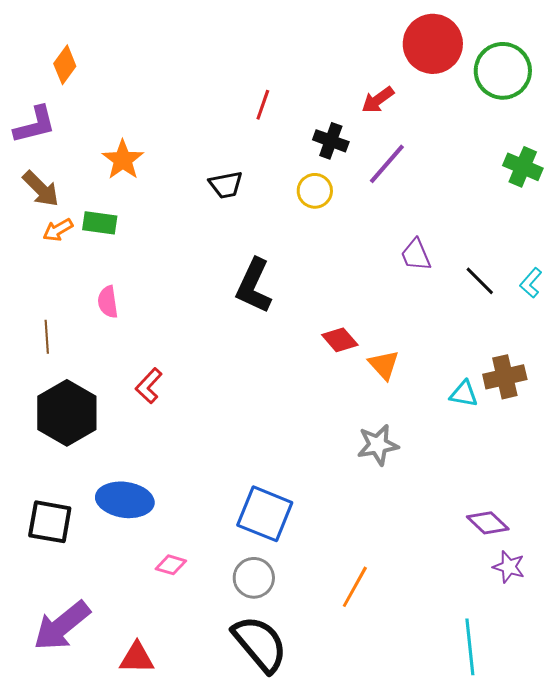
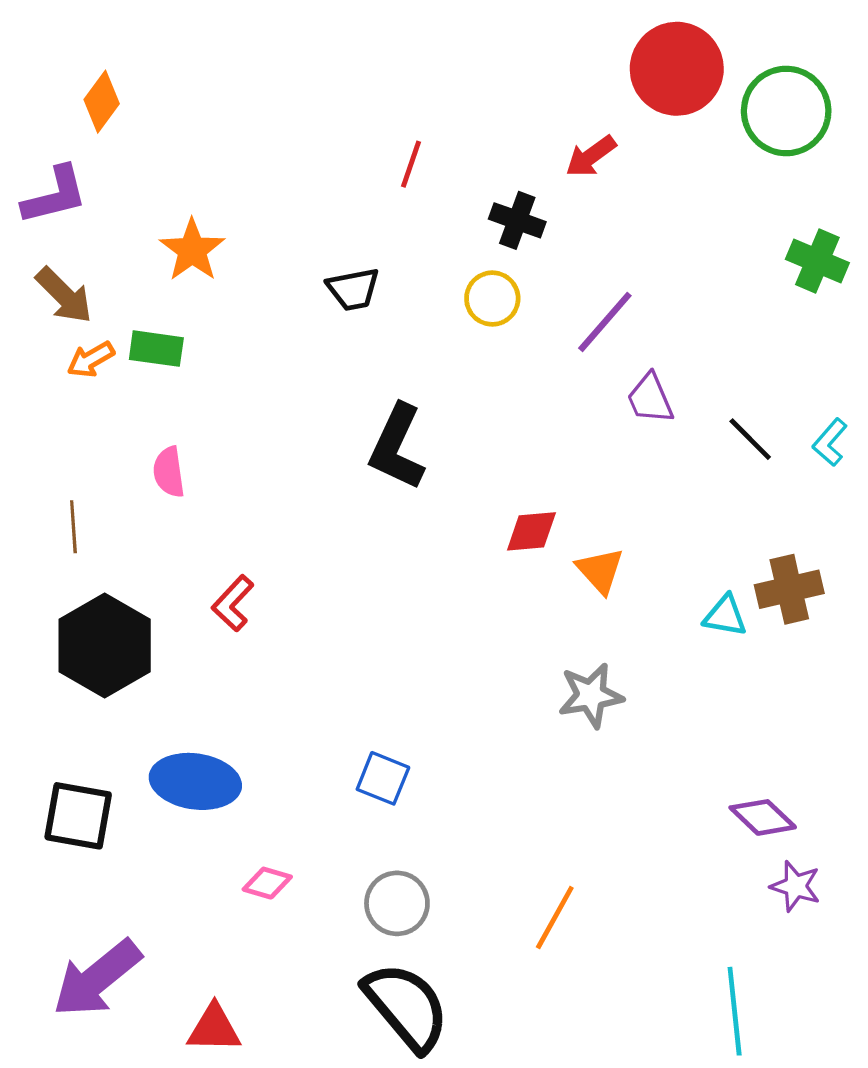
purple line: (387, 164) -> (605, 322), moved
red diamond: (340, 340) -> (531, 531), turned -54
blue square: (265, 514) -> (383, 778), moved, size x0.6

